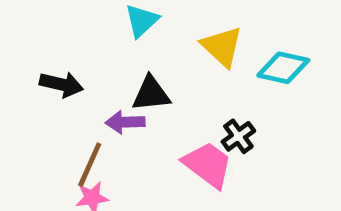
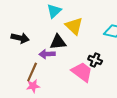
yellow triangle: (222, 47) -> (74, 26), moved
black cross: (238, 136) -> (95, 60), turned -32

